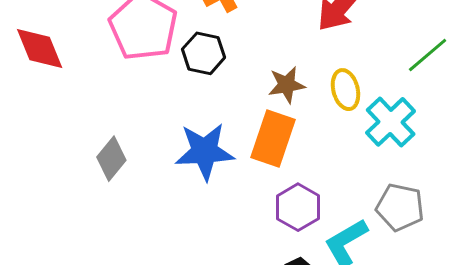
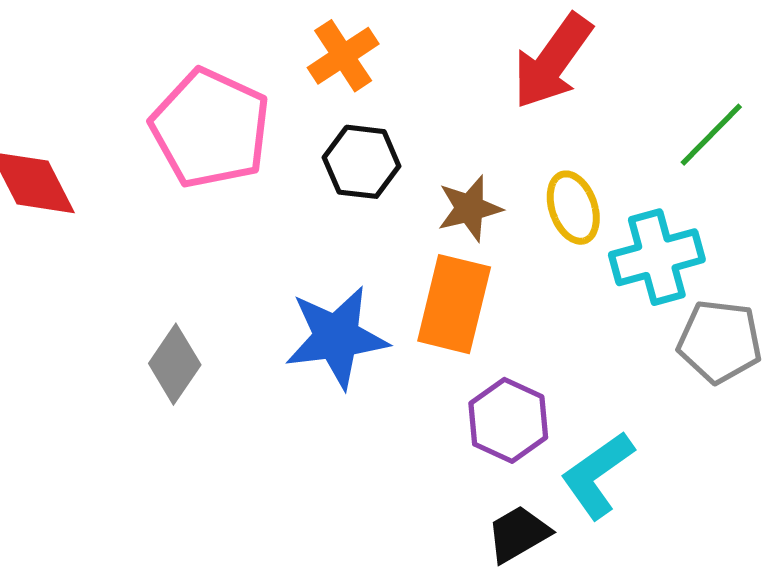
black hexagon: (204, 53) -> (362, 162), moved
cyan cross: (391, 122) -> (657, 257), turned 33
gray pentagon: (400, 207) -> (720, 341), moved

